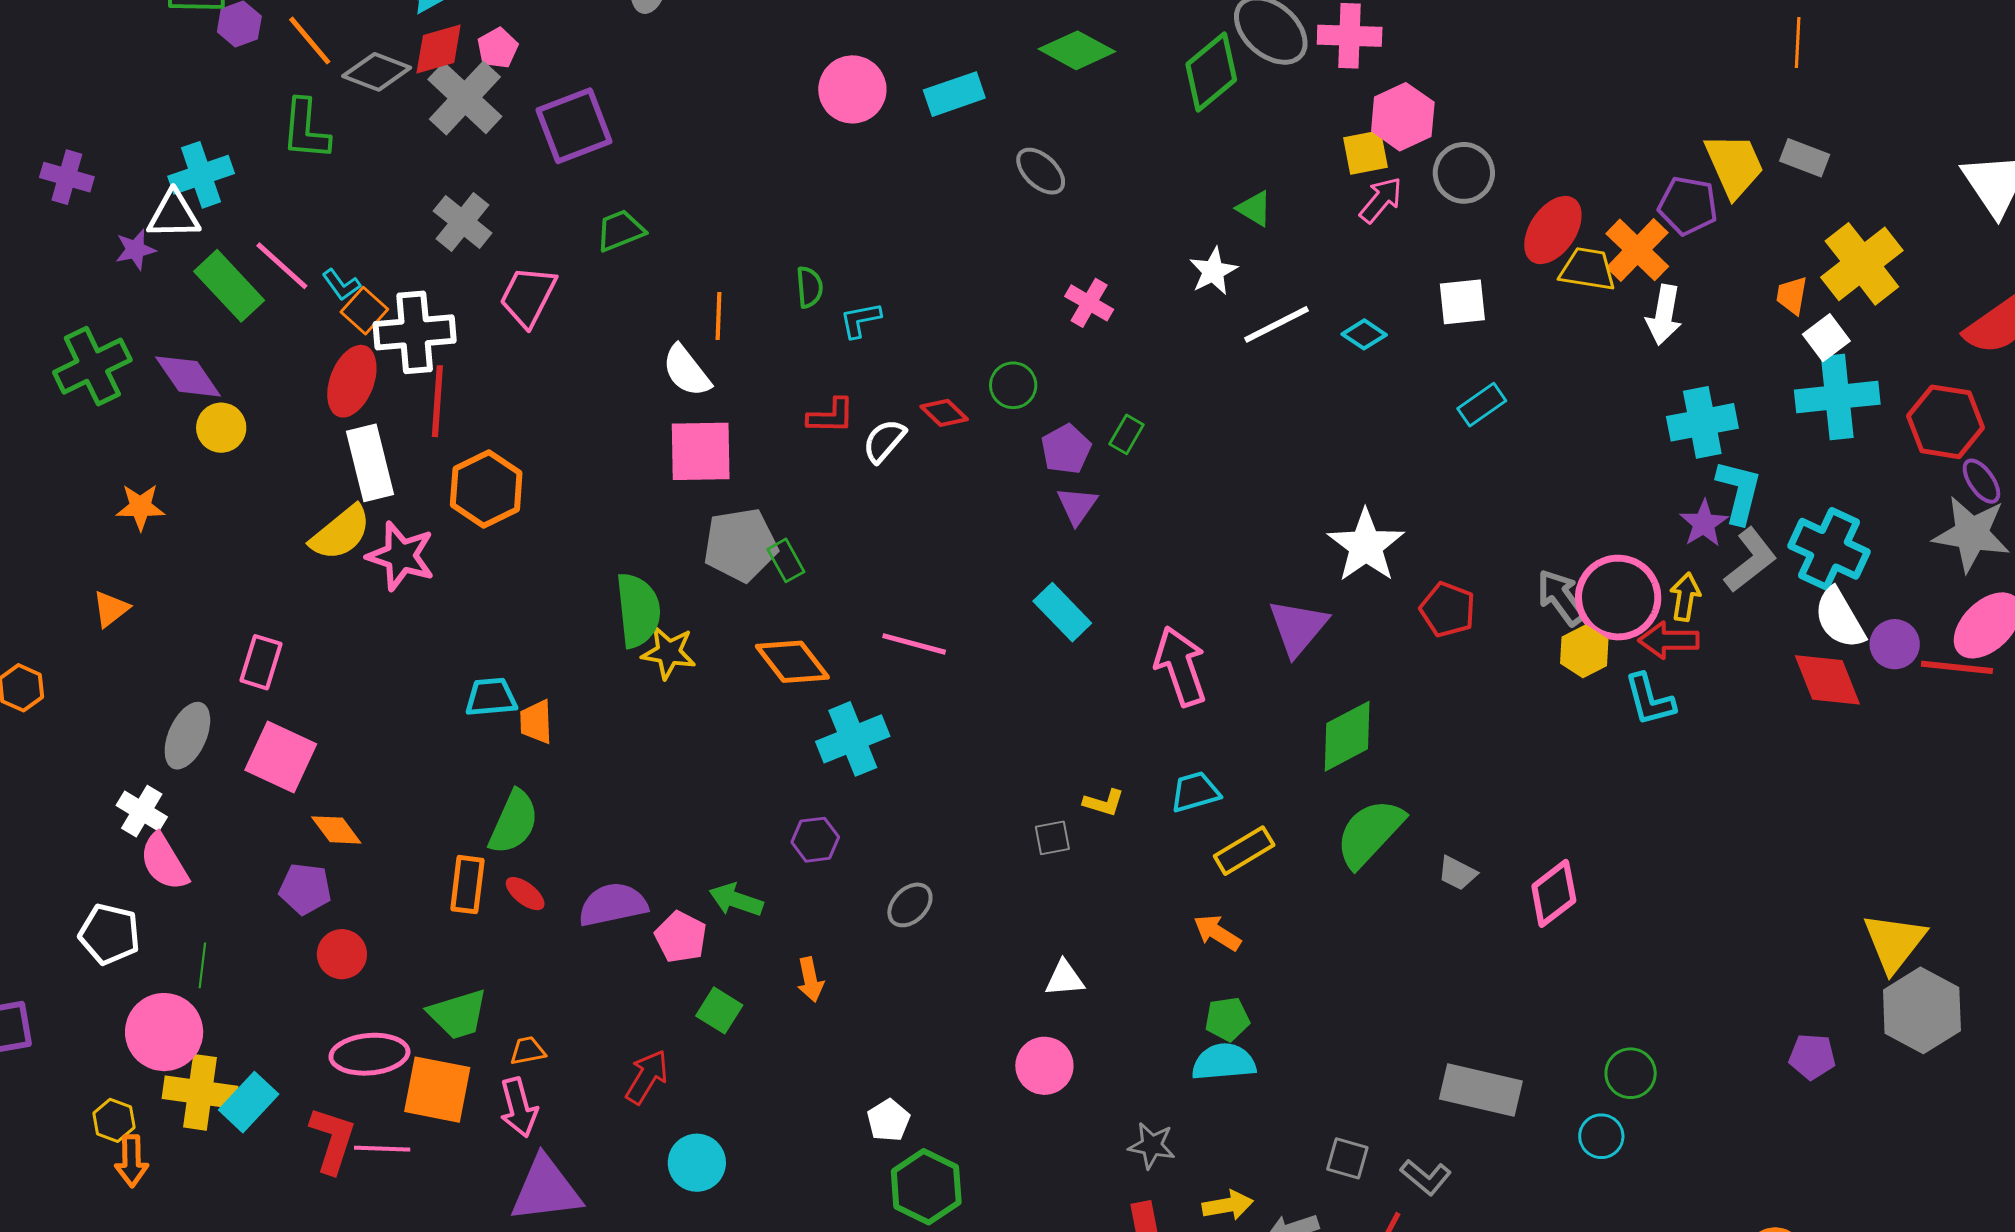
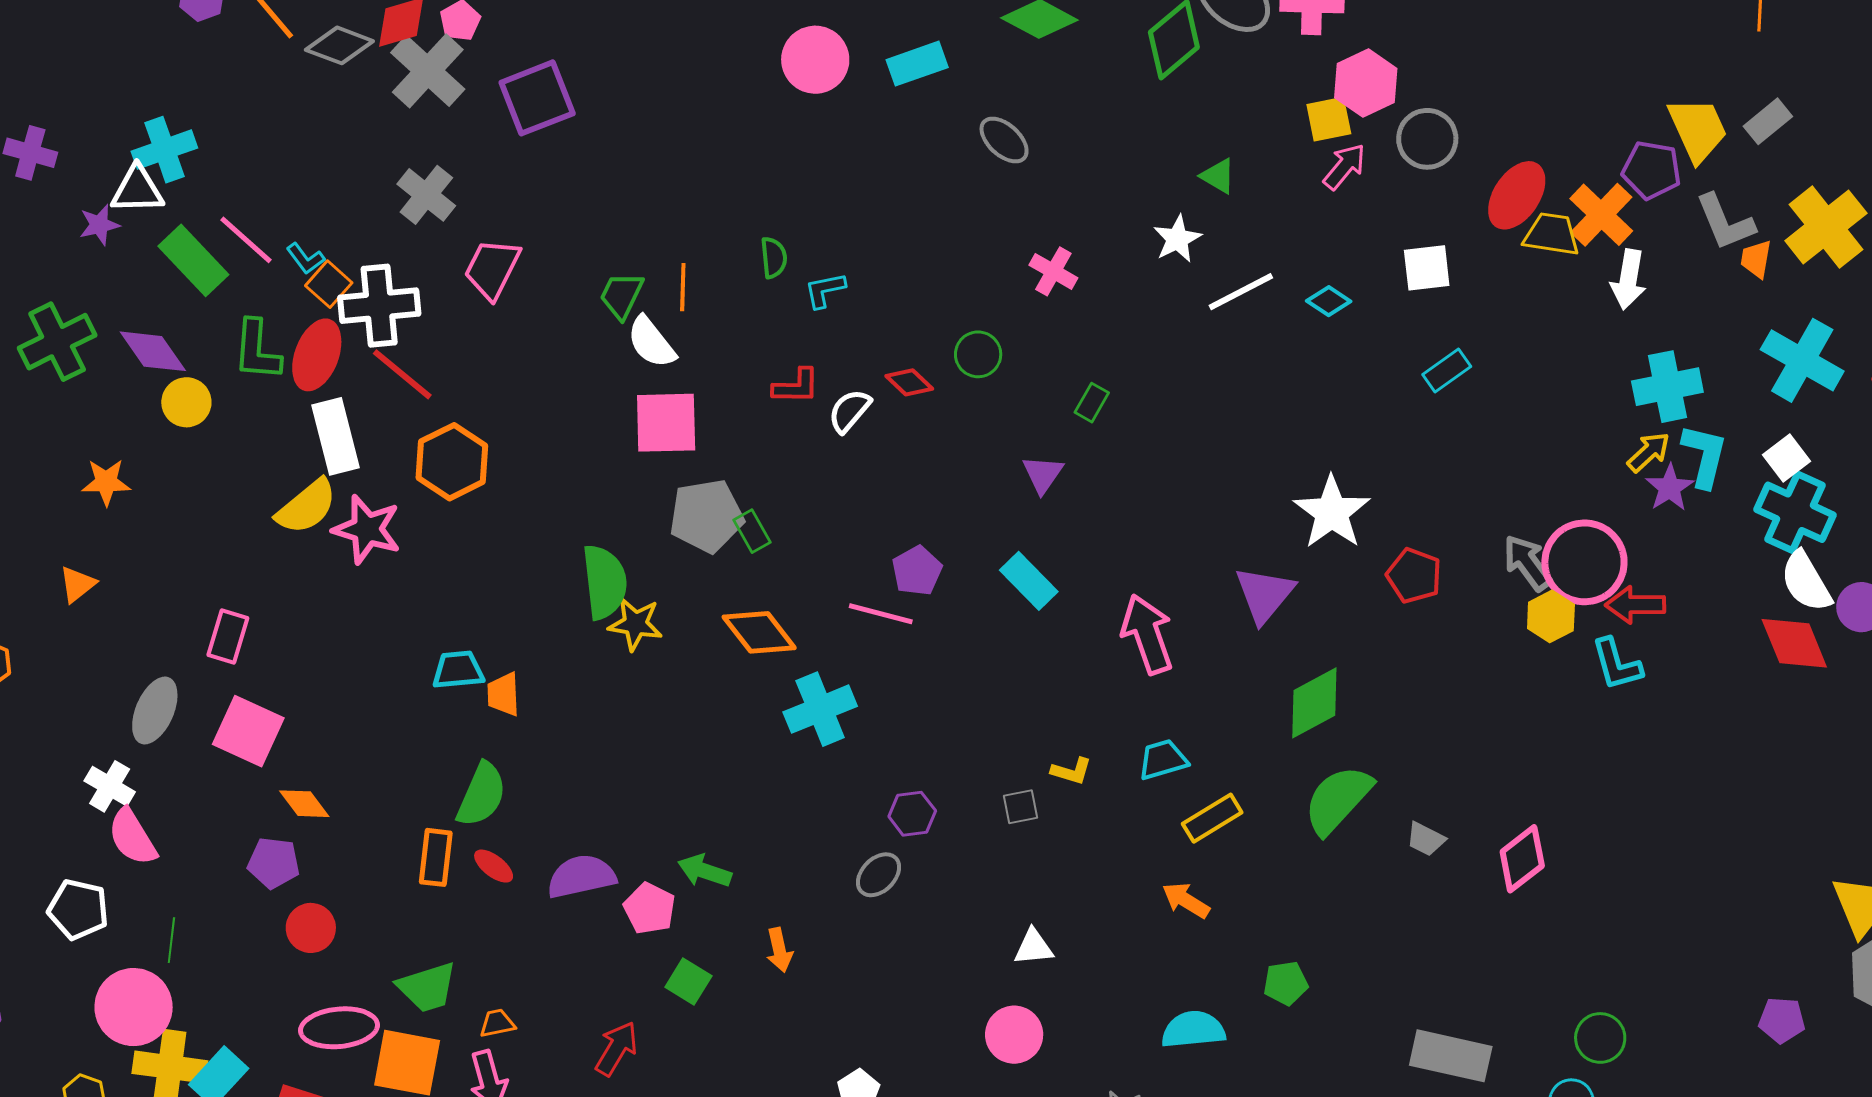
green L-shape: (306, 129) -> (257, 350), moved
gray rectangle: (1805, 158) -> (1768, 121), turned -60
green trapezoid: (620, 230) -> (622, 295), moved, turned -42
white square: (1826, 338) -> (1786, 458), moved
cyan cross: (1837, 397) -> (1802, 360), turned 36
red line: (437, 401) -> (402, 374), turned -54
purple pentagon: (1066, 449) -> (917, 571), moved
gray L-shape: (1751, 560) -> (1725, 222), moved, turned 106
yellow arrow: (1685, 597) -> (1649, 452), moved, turned 39
purple hexagon: (815, 840) -> (912, 814), moved
green pentagon: (1227, 1019) -> (1286, 983), moved

